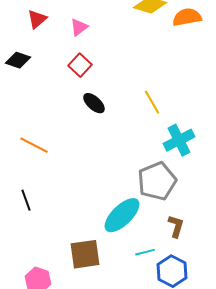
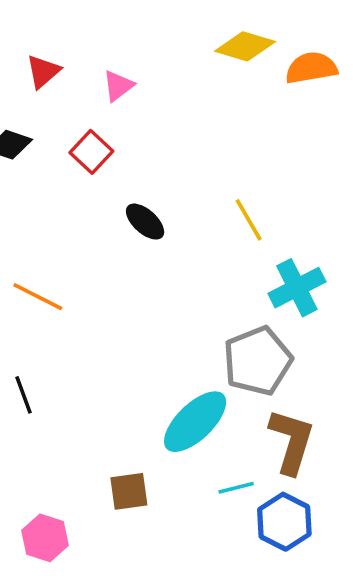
red square: (80, 65) -> (91, 152), moved
brown L-shape: (176, 226) -> (292, 441), size x1.6
brown square: (85, 254) -> (129, 491), size x0.7

